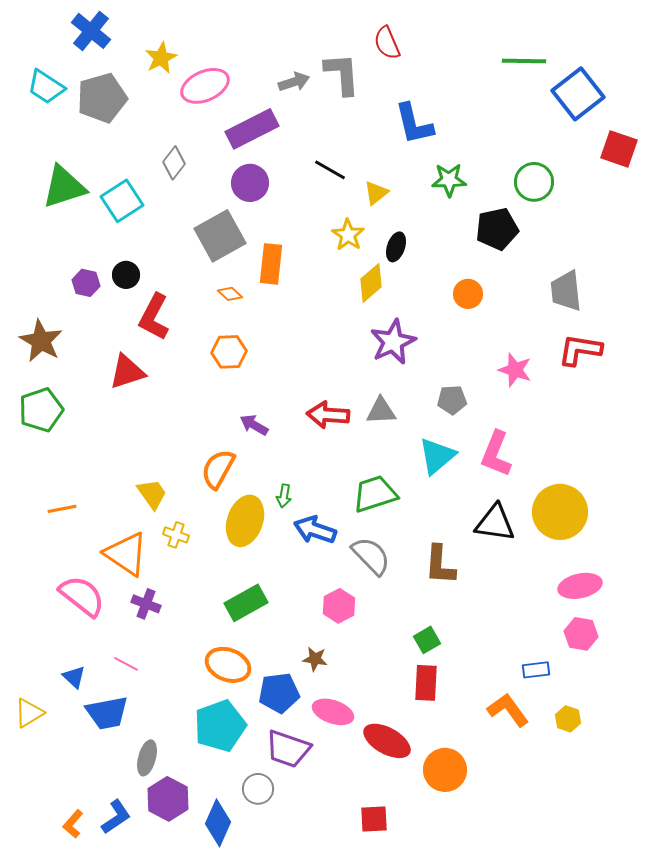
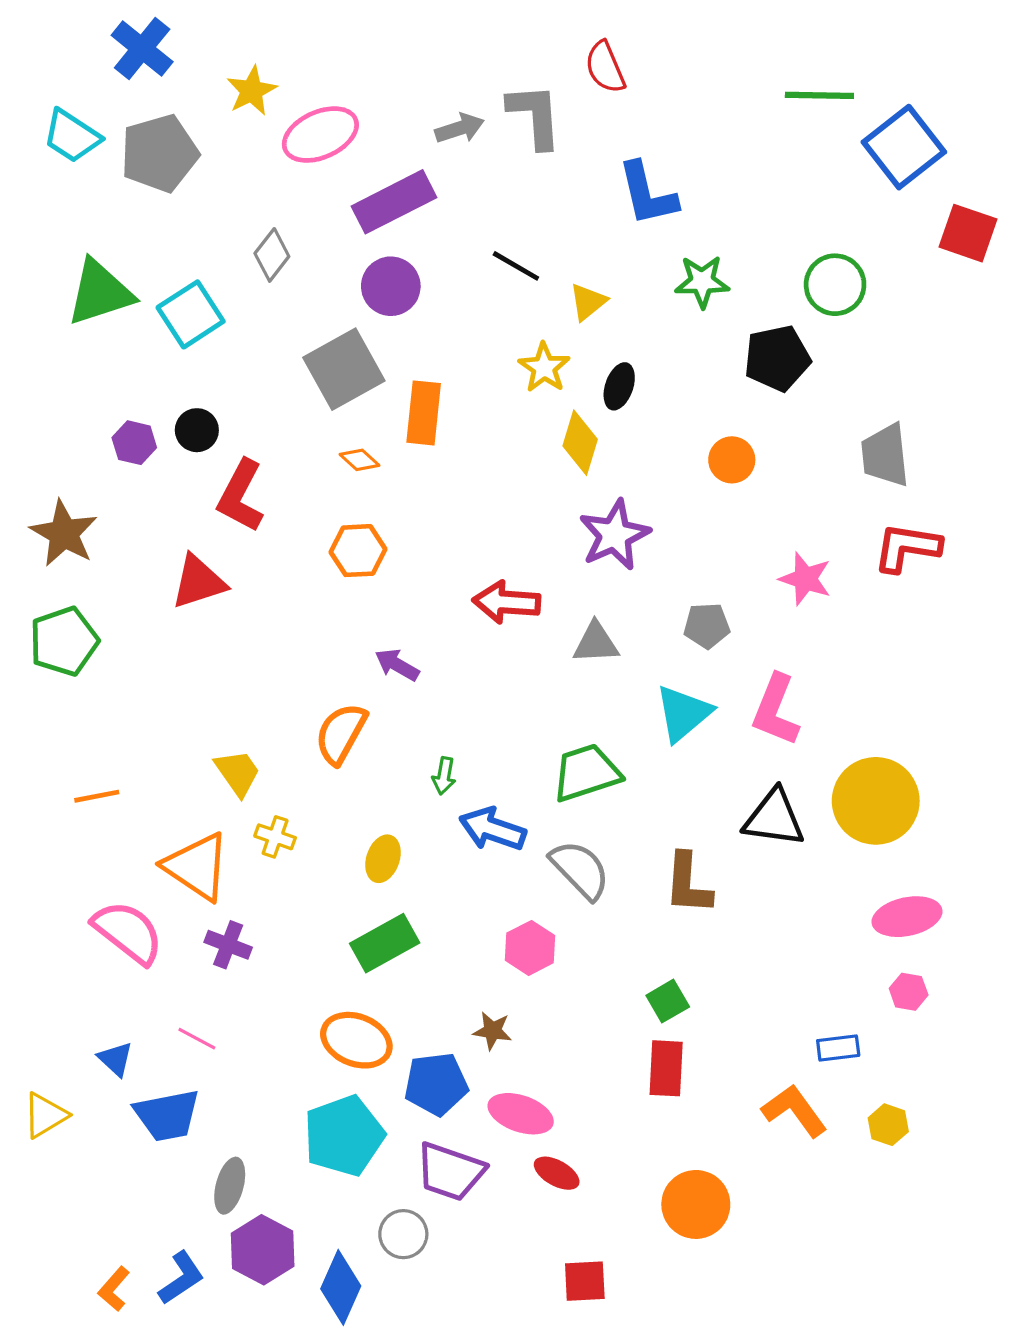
yellow diamond: (371, 283) -> (580, 443), turned -33
red arrow: (328, 415) -> (507, 602), moved
yellow ellipse: (245, 521) -> (383, 859), moved, size x0.6
pink hexagon: (581, 634) -> (909, 992), size x0.7
red ellipse: (387, 741) -> (557, 1173), moved, size x0.6

